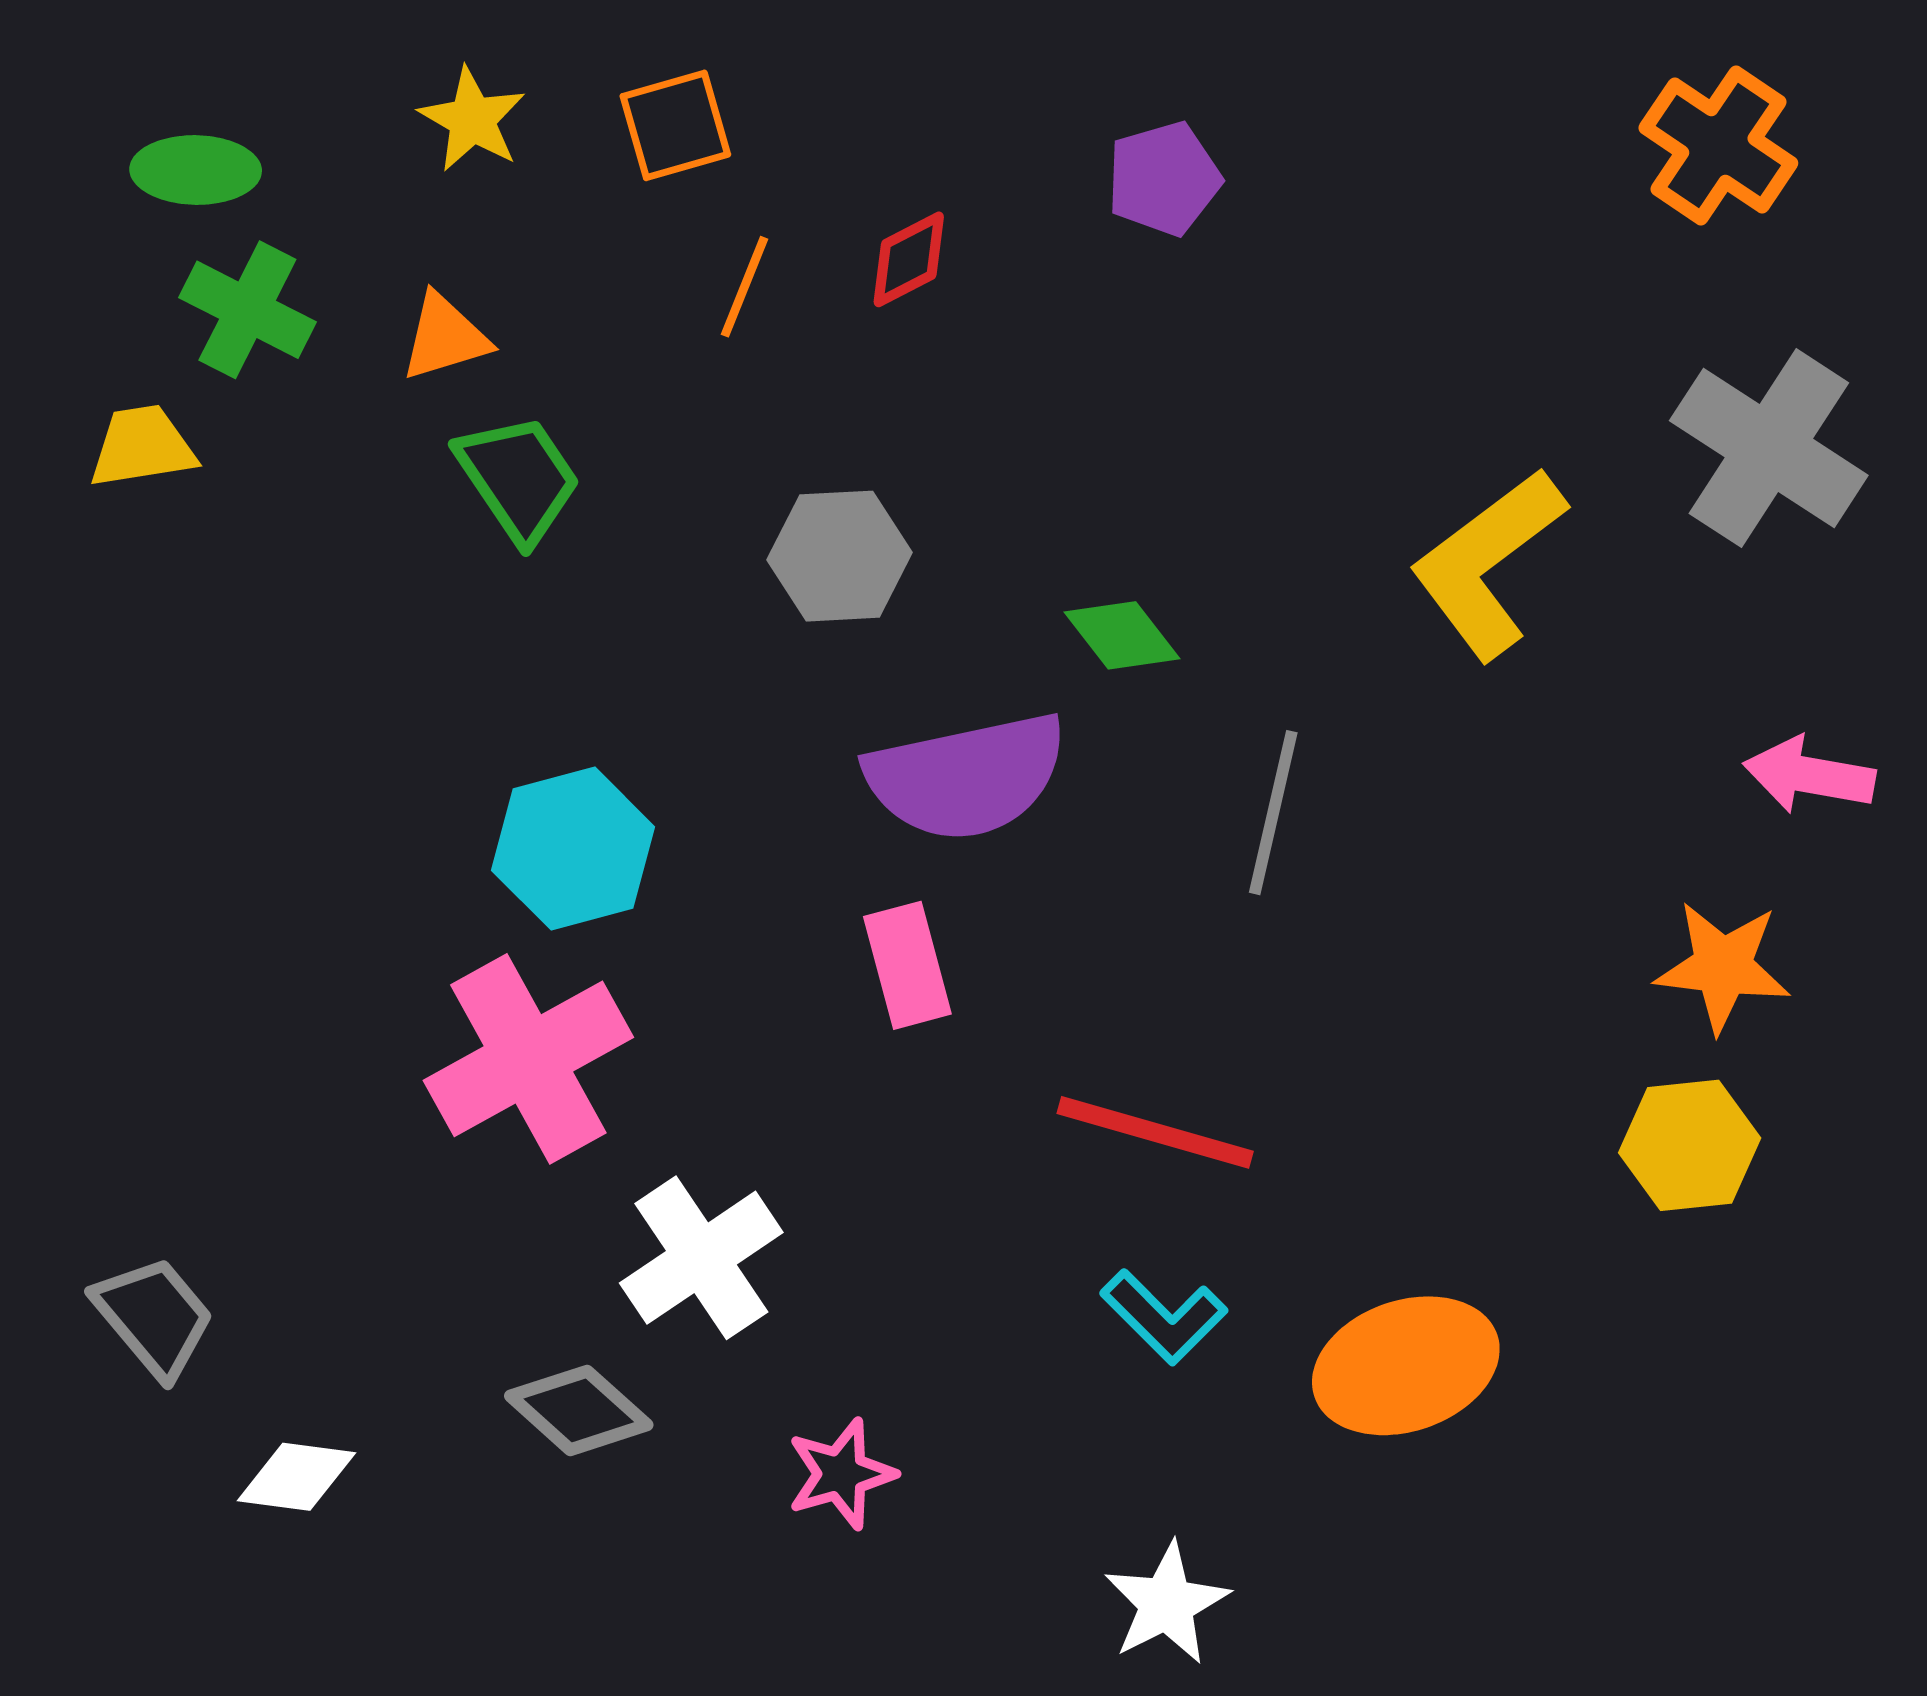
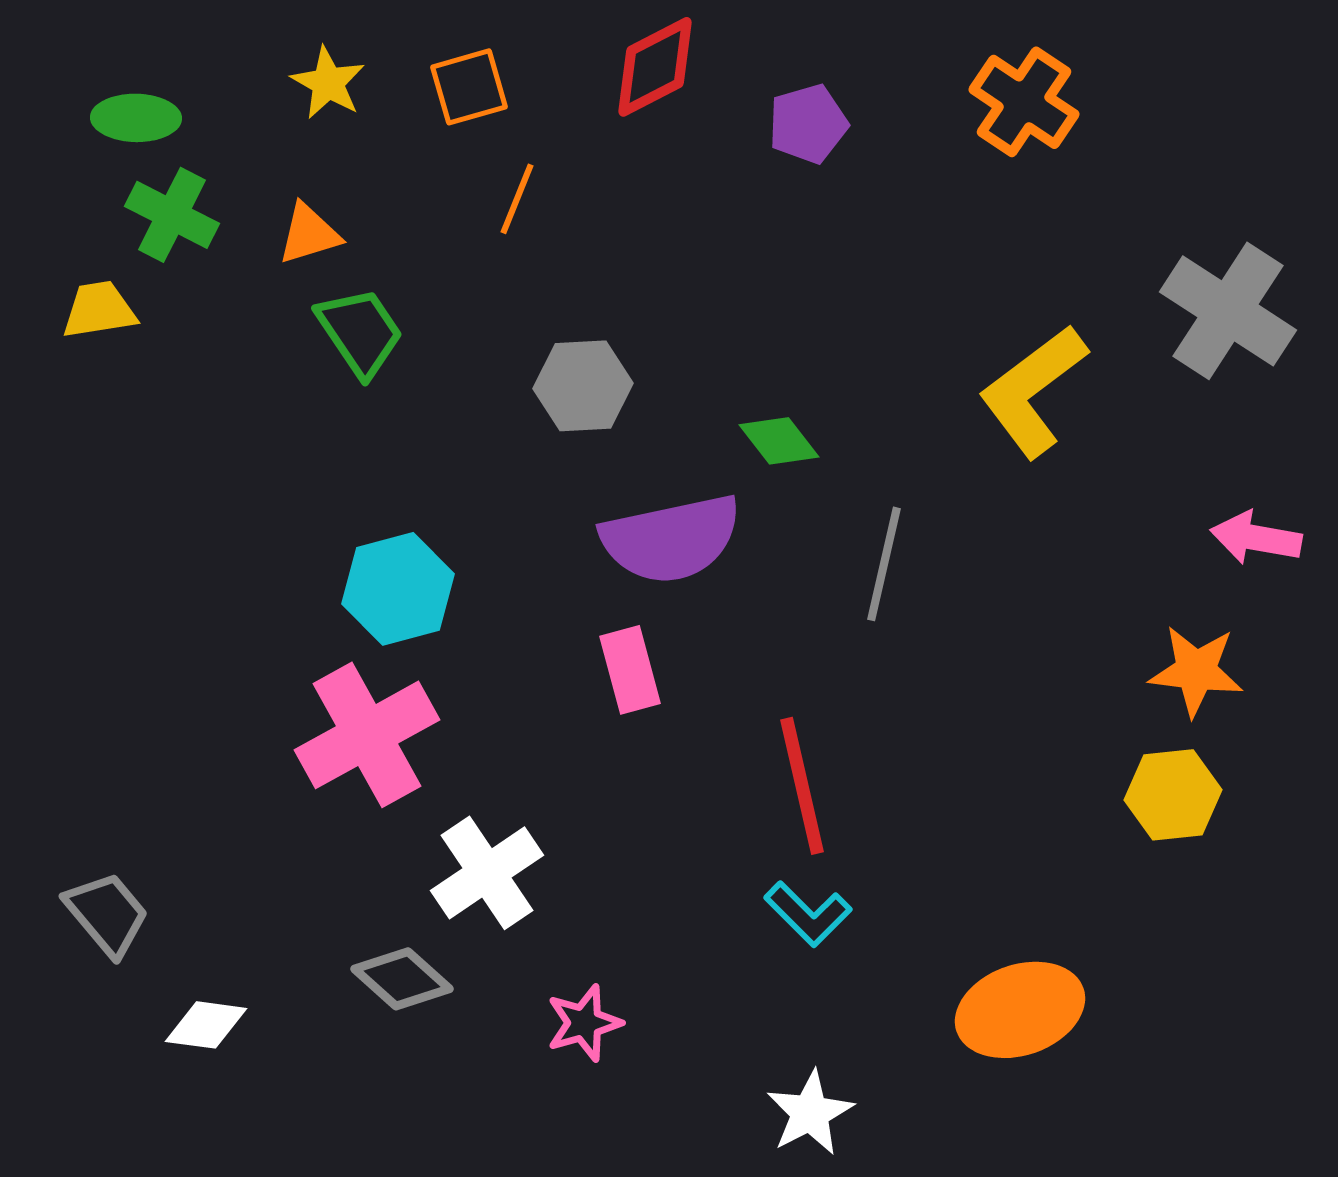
orange cross: (1718, 146) -> (1024, 102), moved
red diamond: (909, 259) -> (655, 67), moved, size x1.5
red line: (1155, 1132) -> (802, 786), turned 61
orange ellipse: (1406, 1366) -> (1020, 1010), moved

